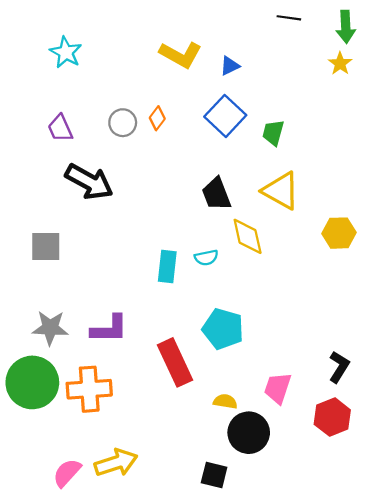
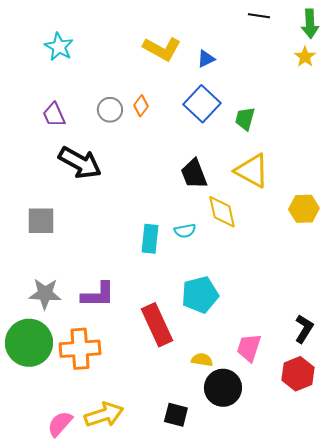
cyan pentagon: (223, 329) -> (200, 295), turned -30
black square: (214, 475) -> (176, 415), moved

